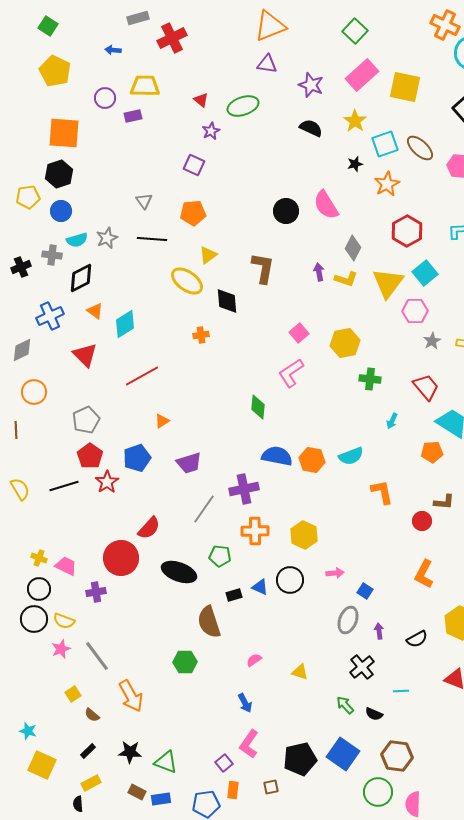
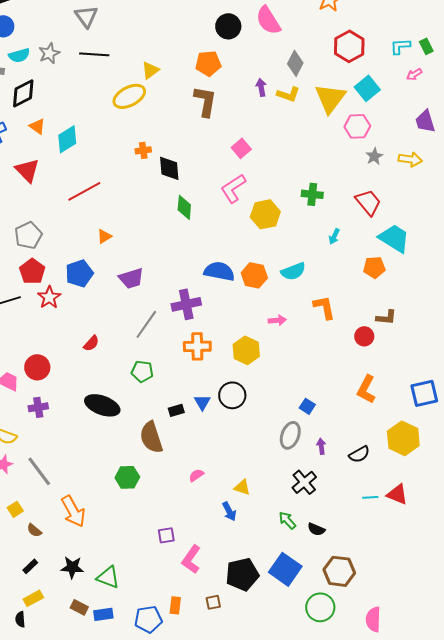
gray triangle: (144, 201) -> (86, 16), size x1.4
orange pentagon: (193, 213) -> (208, 63), moved
brown L-shape: (263, 268) -> (205, 101), moved
yellow ellipse: (187, 281) -> (129, 96), turned -64
black diamond: (227, 301) -> (169, 168), moved
yellow hexagon: (345, 343) -> (265, 214), moved
green diamond: (258, 407) -> (184, 207), moved
red semicircle: (149, 528) -> (91, 343), size x0.7
green pentagon: (220, 556) -> (142, 371), moved
red circle: (121, 558) -> (37, 367), moved, size x0.7
black ellipse: (179, 572) -> (102, 405), moved
pink arrow: (335, 573) -> (277, 320), moved
blue triangle: (260, 587) -> (202, 402), turned 36
cyan line: (401, 691) -> (370, 497), moved
blue arrow: (245, 703) -> (229, 511), moved
purple square: (224, 763) -> (166, 535), moved, turned 30
pink semicircle: (413, 804) -> (373, 619), moved

